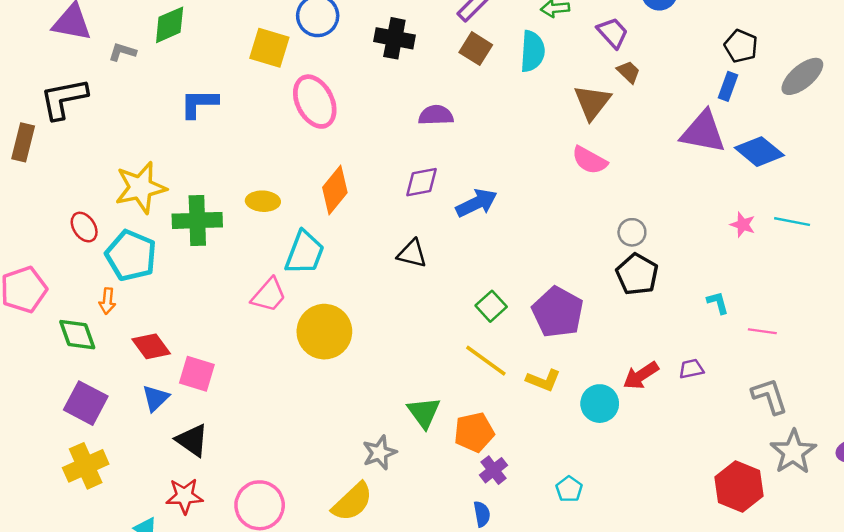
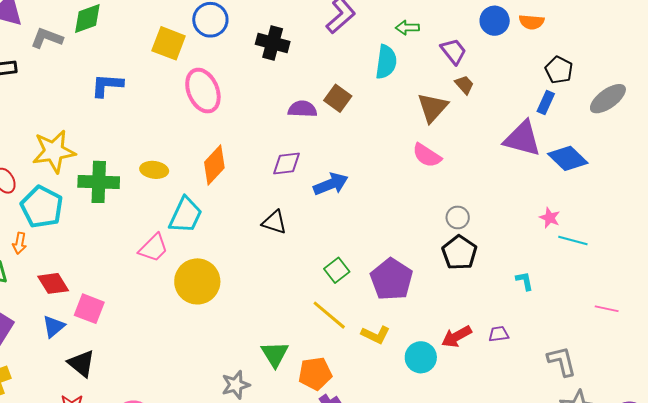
brown square: (476, 49) -> (338, 98), moved
gray L-shape: (122, 52) -> (47, 38), size x1.4
cyan line: (792, 222) -> (573, 241), moved
pink line: (762, 331) -> (607, 309), moved

